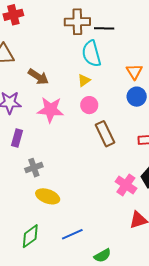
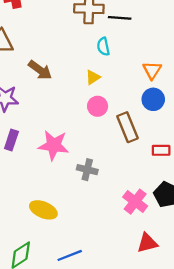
cyan semicircle: (91, 54) -> (103, 47), size x0.6
pink star: (51, 110) -> (54, 145), moved
brown rectangle: (105, 134) -> (128, 127), moved
gray cross: (34, 168) -> (87, 170), moved, turned 30

